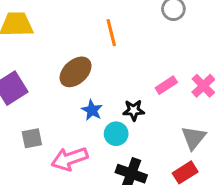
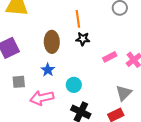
brown ellipse: (76, 72) -> (52, 42), turned -55
blue star: (92, 110) -> (48, 70), moved
black star: (134, 110) -> (83, 39), moved

